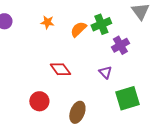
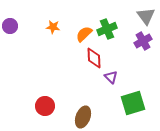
purple cross: (120, 45) -> (143, 41), moved
red diamond: (60, 69) -> (94, 58), moved, turned 35

